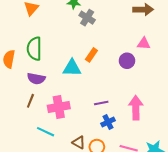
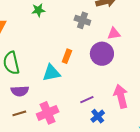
gray cross: (87, 18) -> (82, 20), moved
purple circle: (127, 61) -> (102, 54), size x1.5
brown line: (30, 101) -> (19, 113), turned 64

